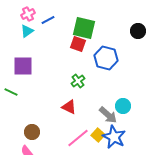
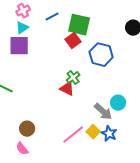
blue line: (48, 20) -> (52, 17), moved
red square: (78, 44) -> (73, 41), turned 35
purple square: (23, 66) -> (19, 46), moved
red triangle: (69, 107) -> (67, 89), moved
blue star: (114, 137) -> (109, 134), size x0.7

